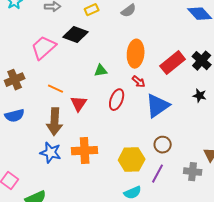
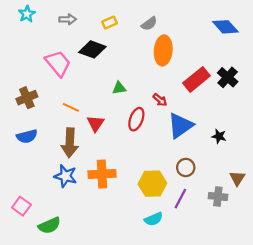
pink trapezoid: (44, 48) -> (58, 63), turned 92
orange ellipse: (136, 54) -> (163, 50), moved
black star: (200, 96) -> (219, 136), moved

